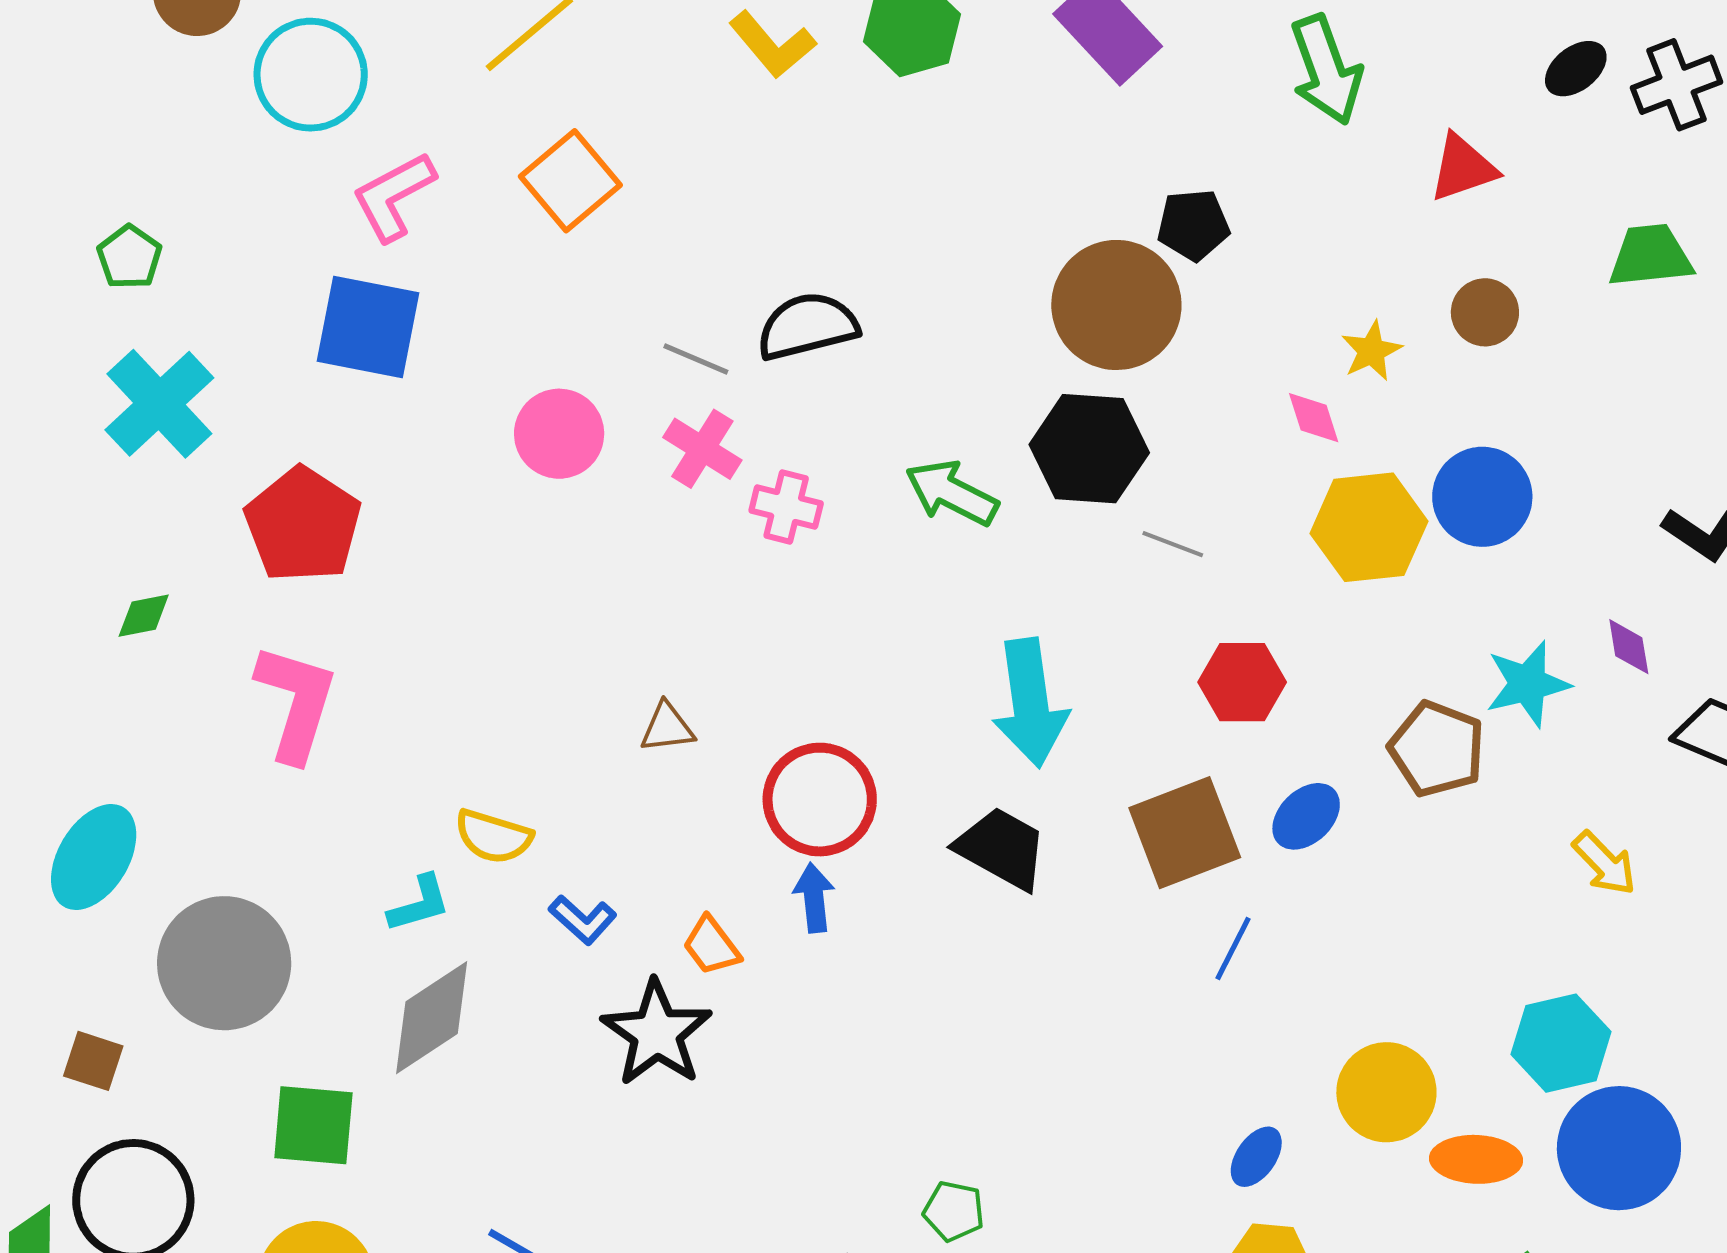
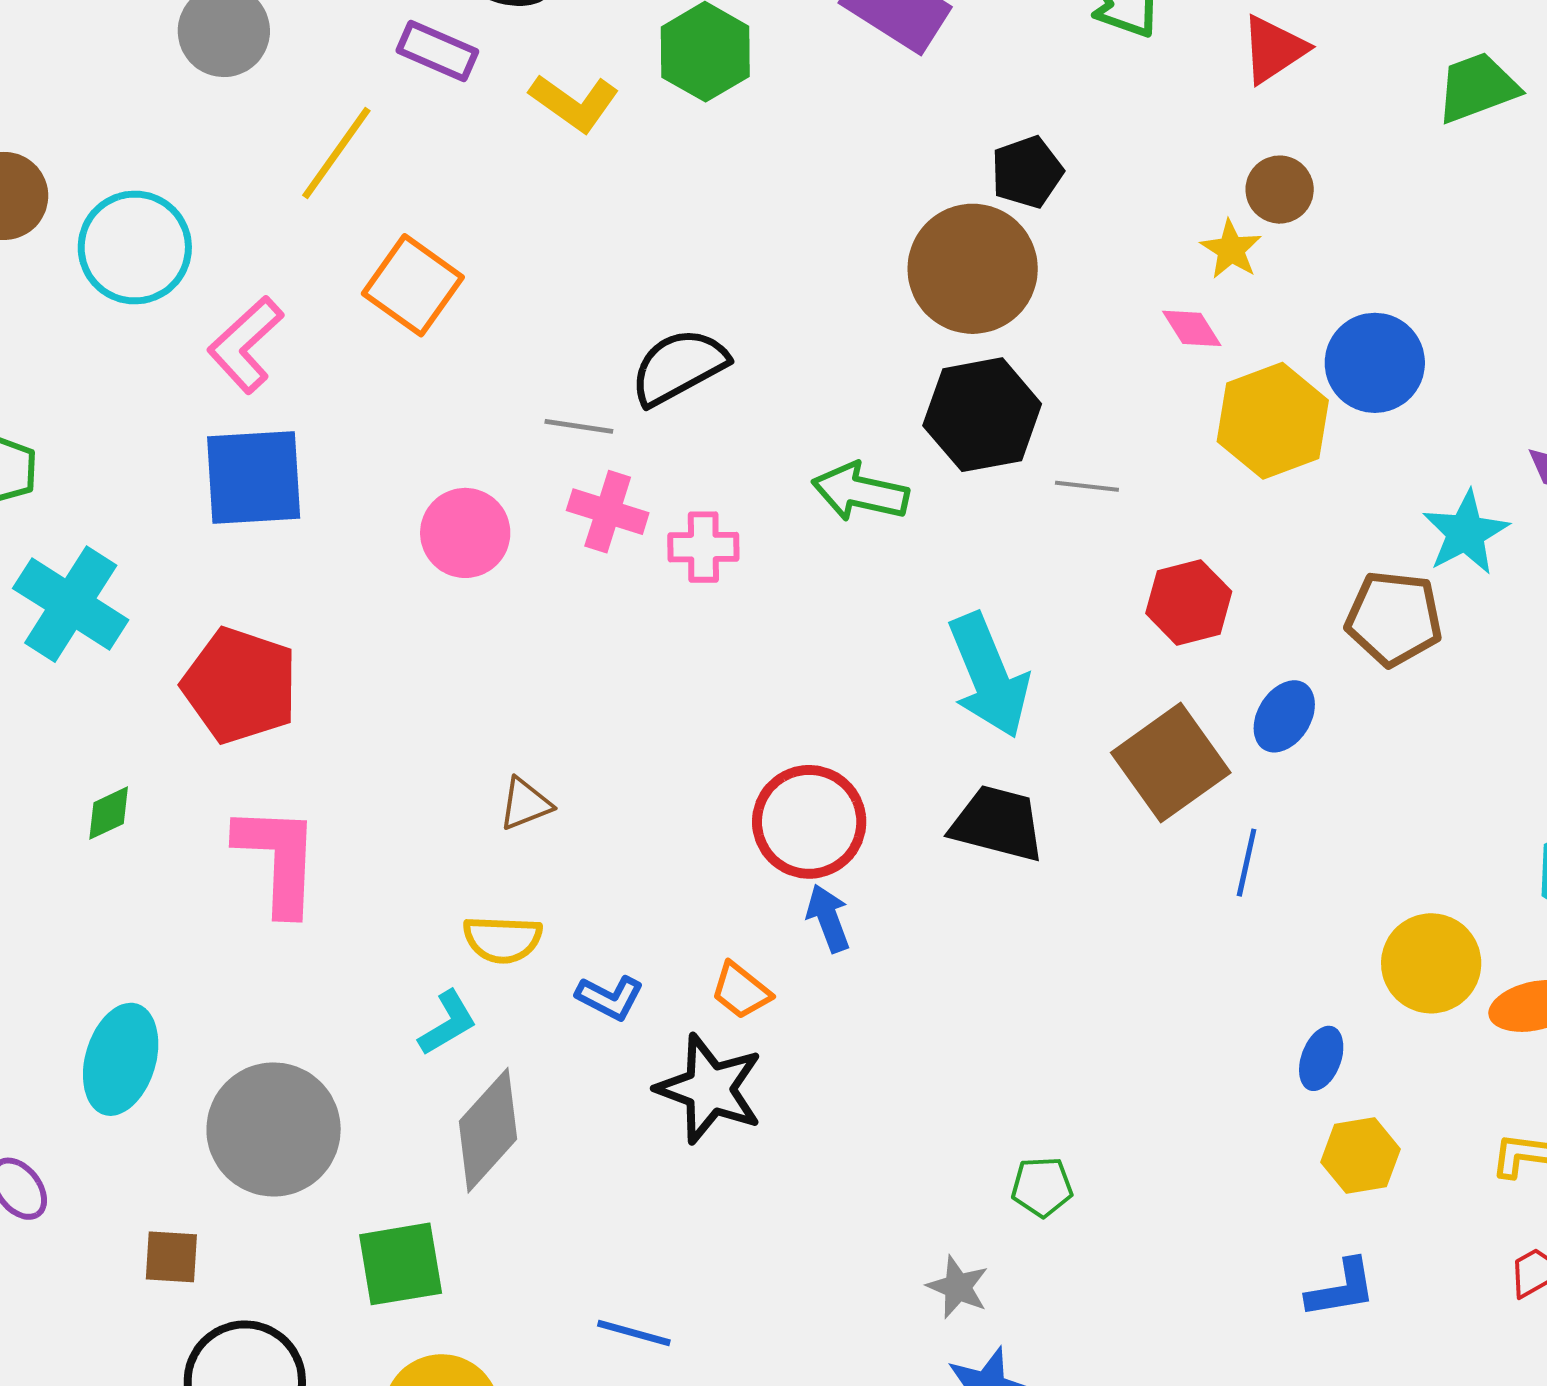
brown circle: (1485, 312) -> (1280, 190), moved
brown triangle: (667, 728) -> (525, 804), moved

